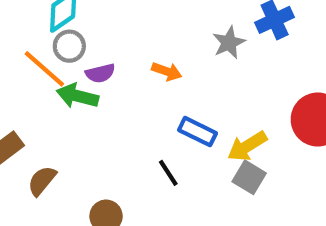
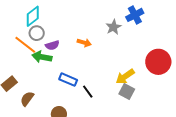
blue rectangle: (197, 132) -> (68, 80), moved

